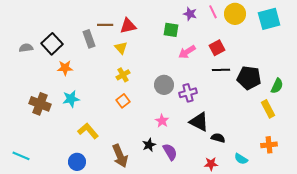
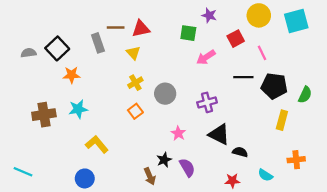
pink line: (213, 12) -> (262, 53), moved
red square: (217, 48) -> (236, 39), moved
gray circle: (164, 85) -> (165, 94), moved
brown cross: (40, 104) -> (44, 115), turned -30
yellow rectangle: (268, 109) -> (282, 120), moved, turned 42
brown arrow: (120, 156) -> (150, 176), moved, size x0.7

